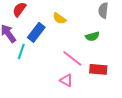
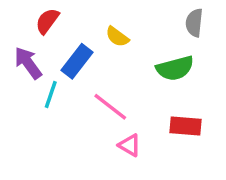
green semicircle: (92, 36) -> (175, 68), size x1.5
pink line: (72, 58) -> (110, 107), moved

